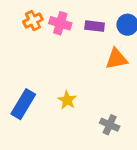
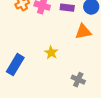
yellow star: (67, 100) -> (51, 53), moved

